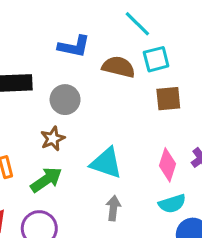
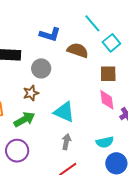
cyan square: (156, 59) -> (111, 43), moved, turned -30
pink diamond: (168, 165) -> (107, 100), moved, turned -30

